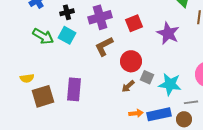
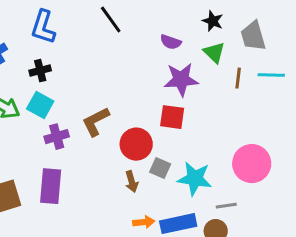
purple cross: (100, 17) -> (57, 137), moved, size x0.7
red square: (134, 23) -> (172, 117), moved, turned 30
purple star: (168, 33) -> (181, 80), moved, turned -30
brown arrow: (128, 86) -> (132, 182), turned -64

